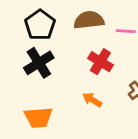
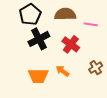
black cross: (39, 63) -> (39, 39), moved
orange trapezoid: (38, 117) -> (38, 76), moved

